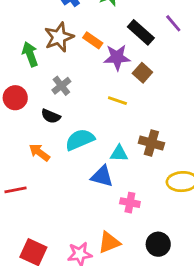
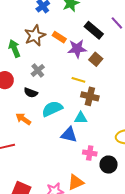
brown cross: (151, 143) -> (90, 96), moved
black circle: (158, 244) -> (109, 165), moved

